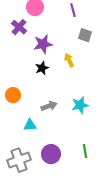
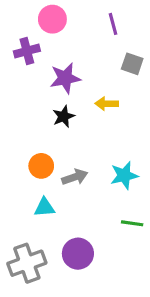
purple cross: (19, 27) -> (27, 51), turned 35
yellow arrow: (69, 60) -> (107, 104), turned -64
orange circle: (13, 95) -> (41, 166), moved
green line: (85, 151) -> (132, 223), moved, turned -72

